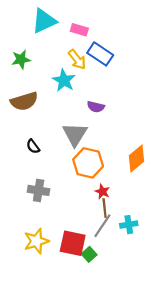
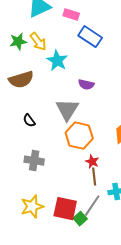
yellow arrow: (77, 59) -> (38, 42), moved
gray line: (102, 226) -> (92, 206), moved

